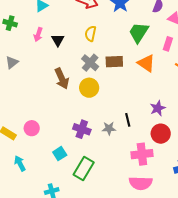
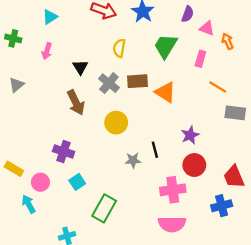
yellow semicircle: (90, 34) -> (119, 48), moved
black triangle: (58, 40) -> (80, 67), moved
orange triangle: (146, 63) -> (165, 92), moved
yellow circle: (89, 88) -> (116, 123), moved
pink circle: (32, 128) -> (40, 182), moved
purple cross: (82, 129) -> (64, 152), moved
cyan square: (60, 154) -> (77, 182), moved

